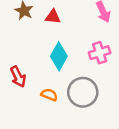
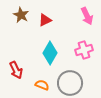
red triangle: (53, 17) -> (45, 20), turned -32

